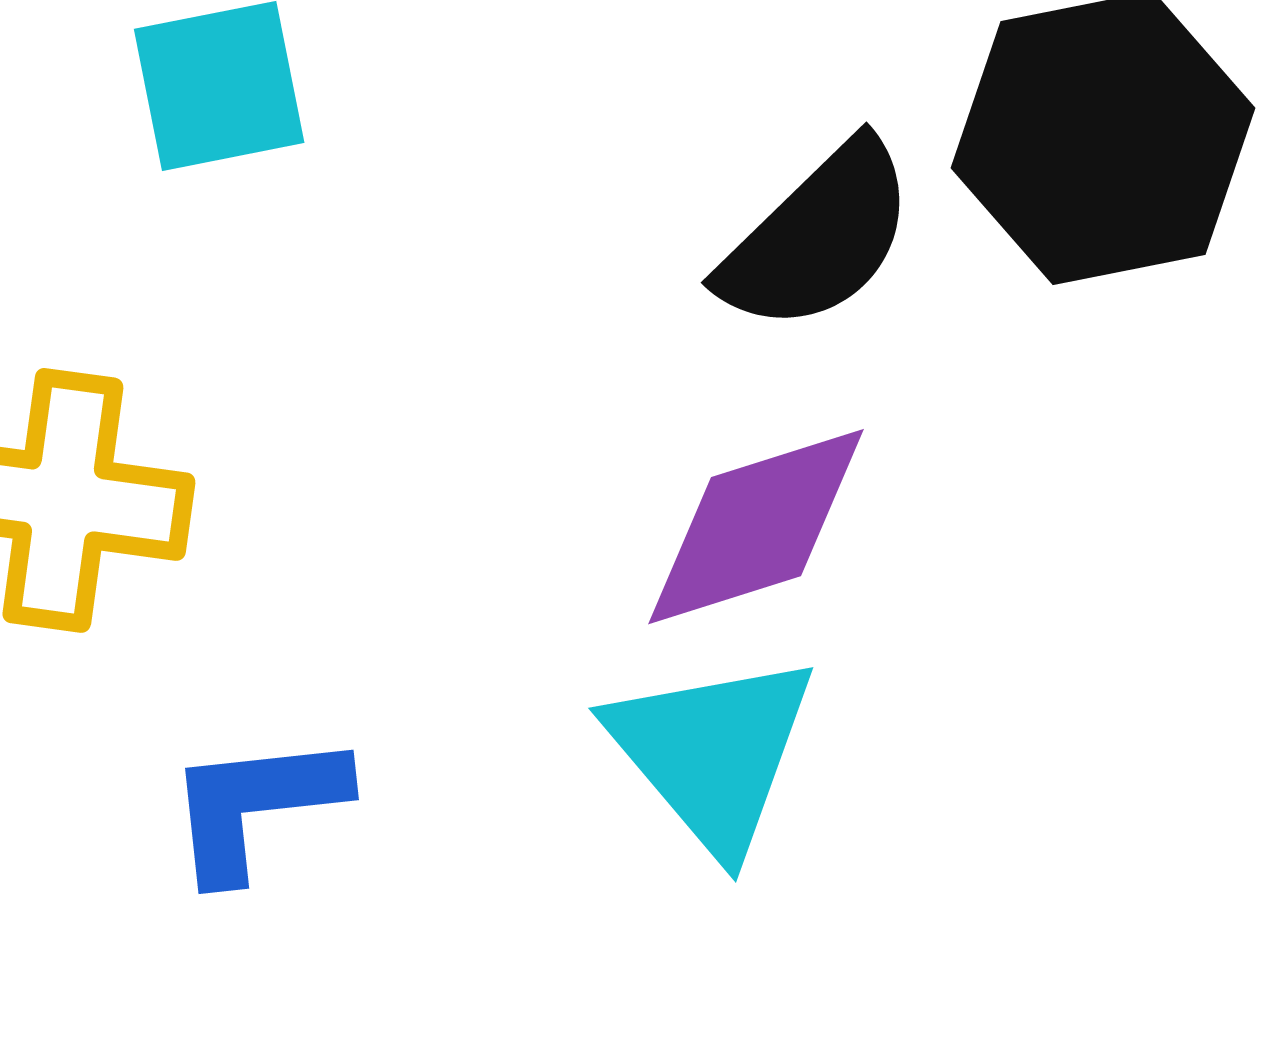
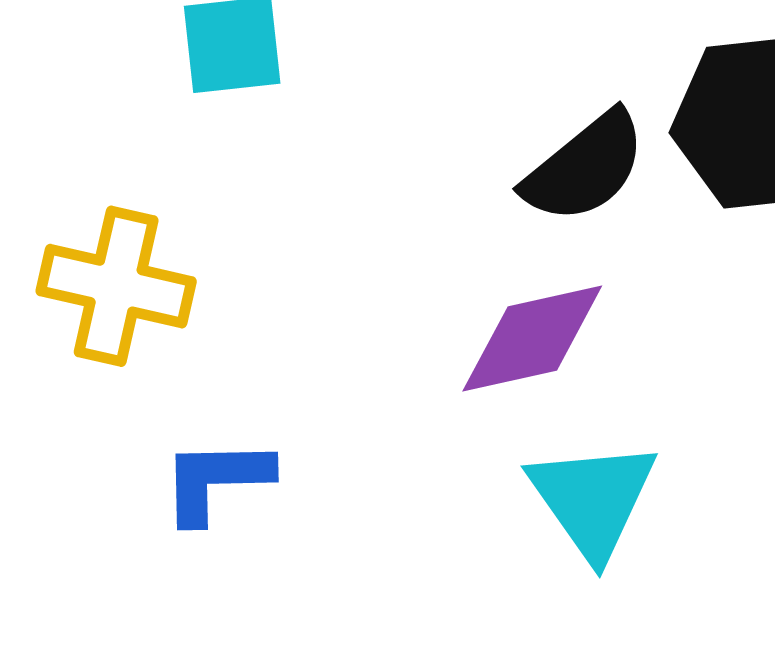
cyan triangle: (712, 753) -> (593, 499), moved

